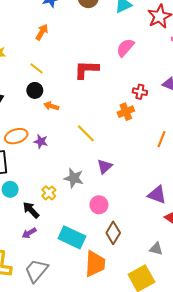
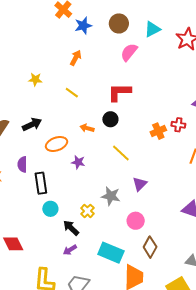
pink semicircle: (125, 48) -> (129, 52), moved
black circle: (35, 90) -> (110, 119), moved
red cross: (140, 92) -> (178, 125), moved
orange ellipse: (16, 136) -> (57, 144), moved

